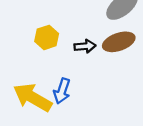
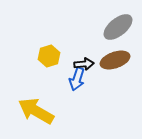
blue arrow: (62, 91) -> (77, 79), moved

